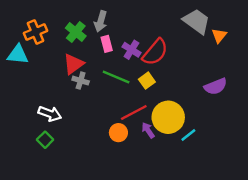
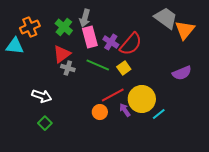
orange triangle: (219, 36) -> (185, 30), size x1.5
pink rectangle: (107, 44) -> (90, 37), size x1.5
green square: (45, 140) -> (45, 123), moved

